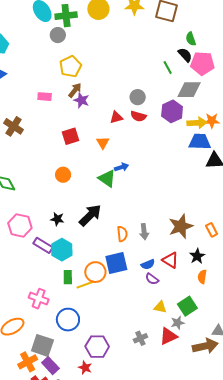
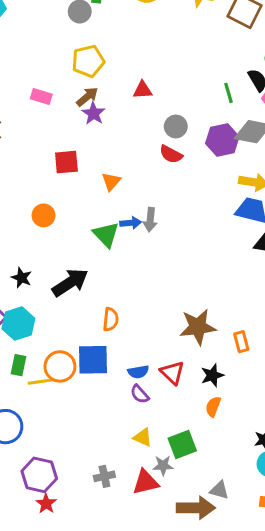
purple hexagon: (172, 111) -> (222, 140), moved
red triangle: (116, 117) -> (143, 90), moved
gray arrow: (144, 232) -> (150, 220), moved
red star: (85, 368) -> (46, 504), moved

